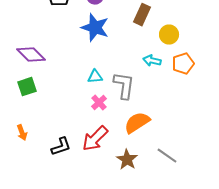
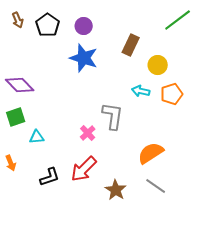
cyan triangle: (95, 77) -> (37, 137), moved
orange semicircle: (137, 123) -> (151, 153), moved

